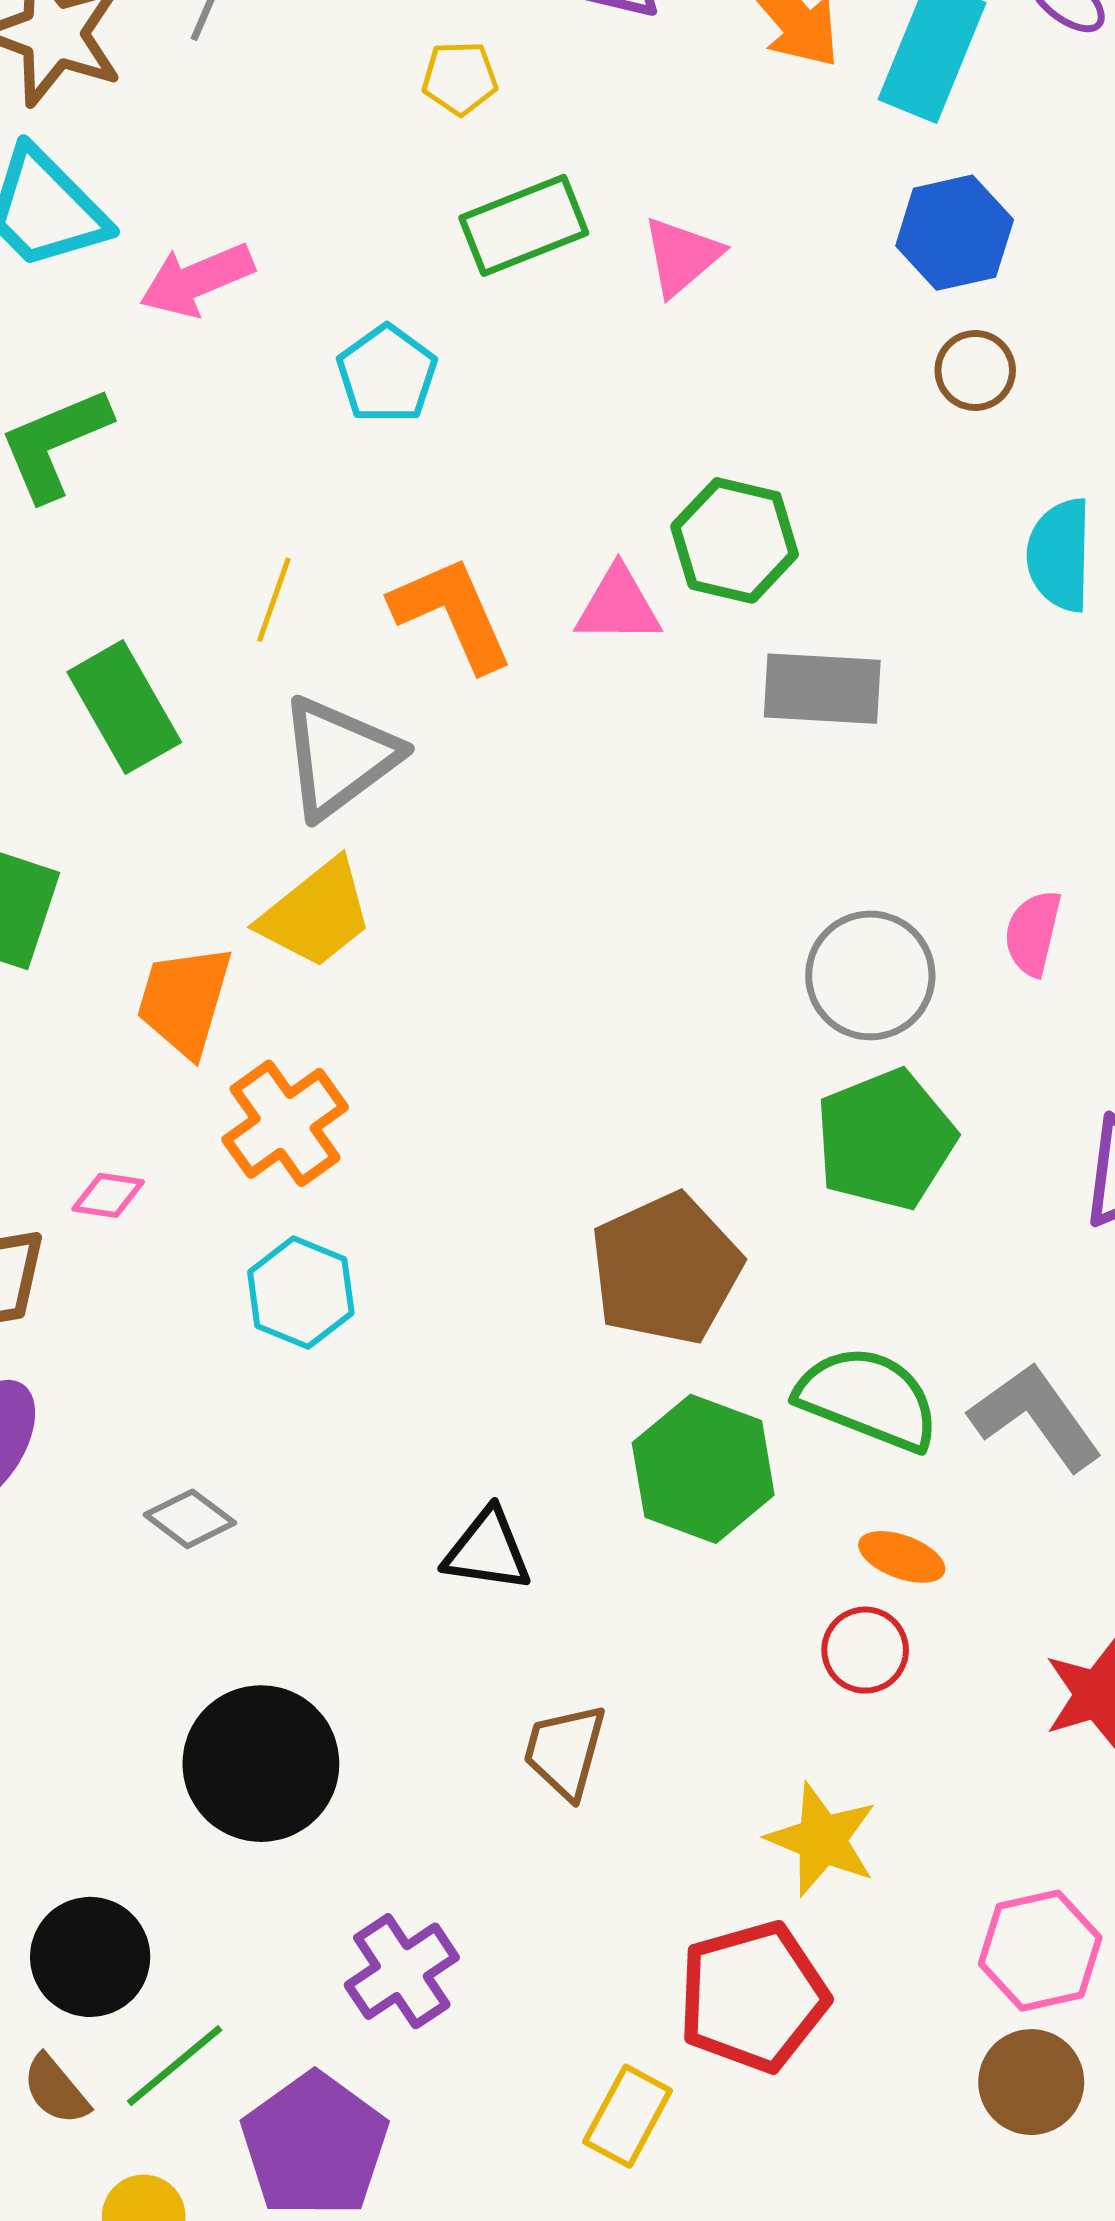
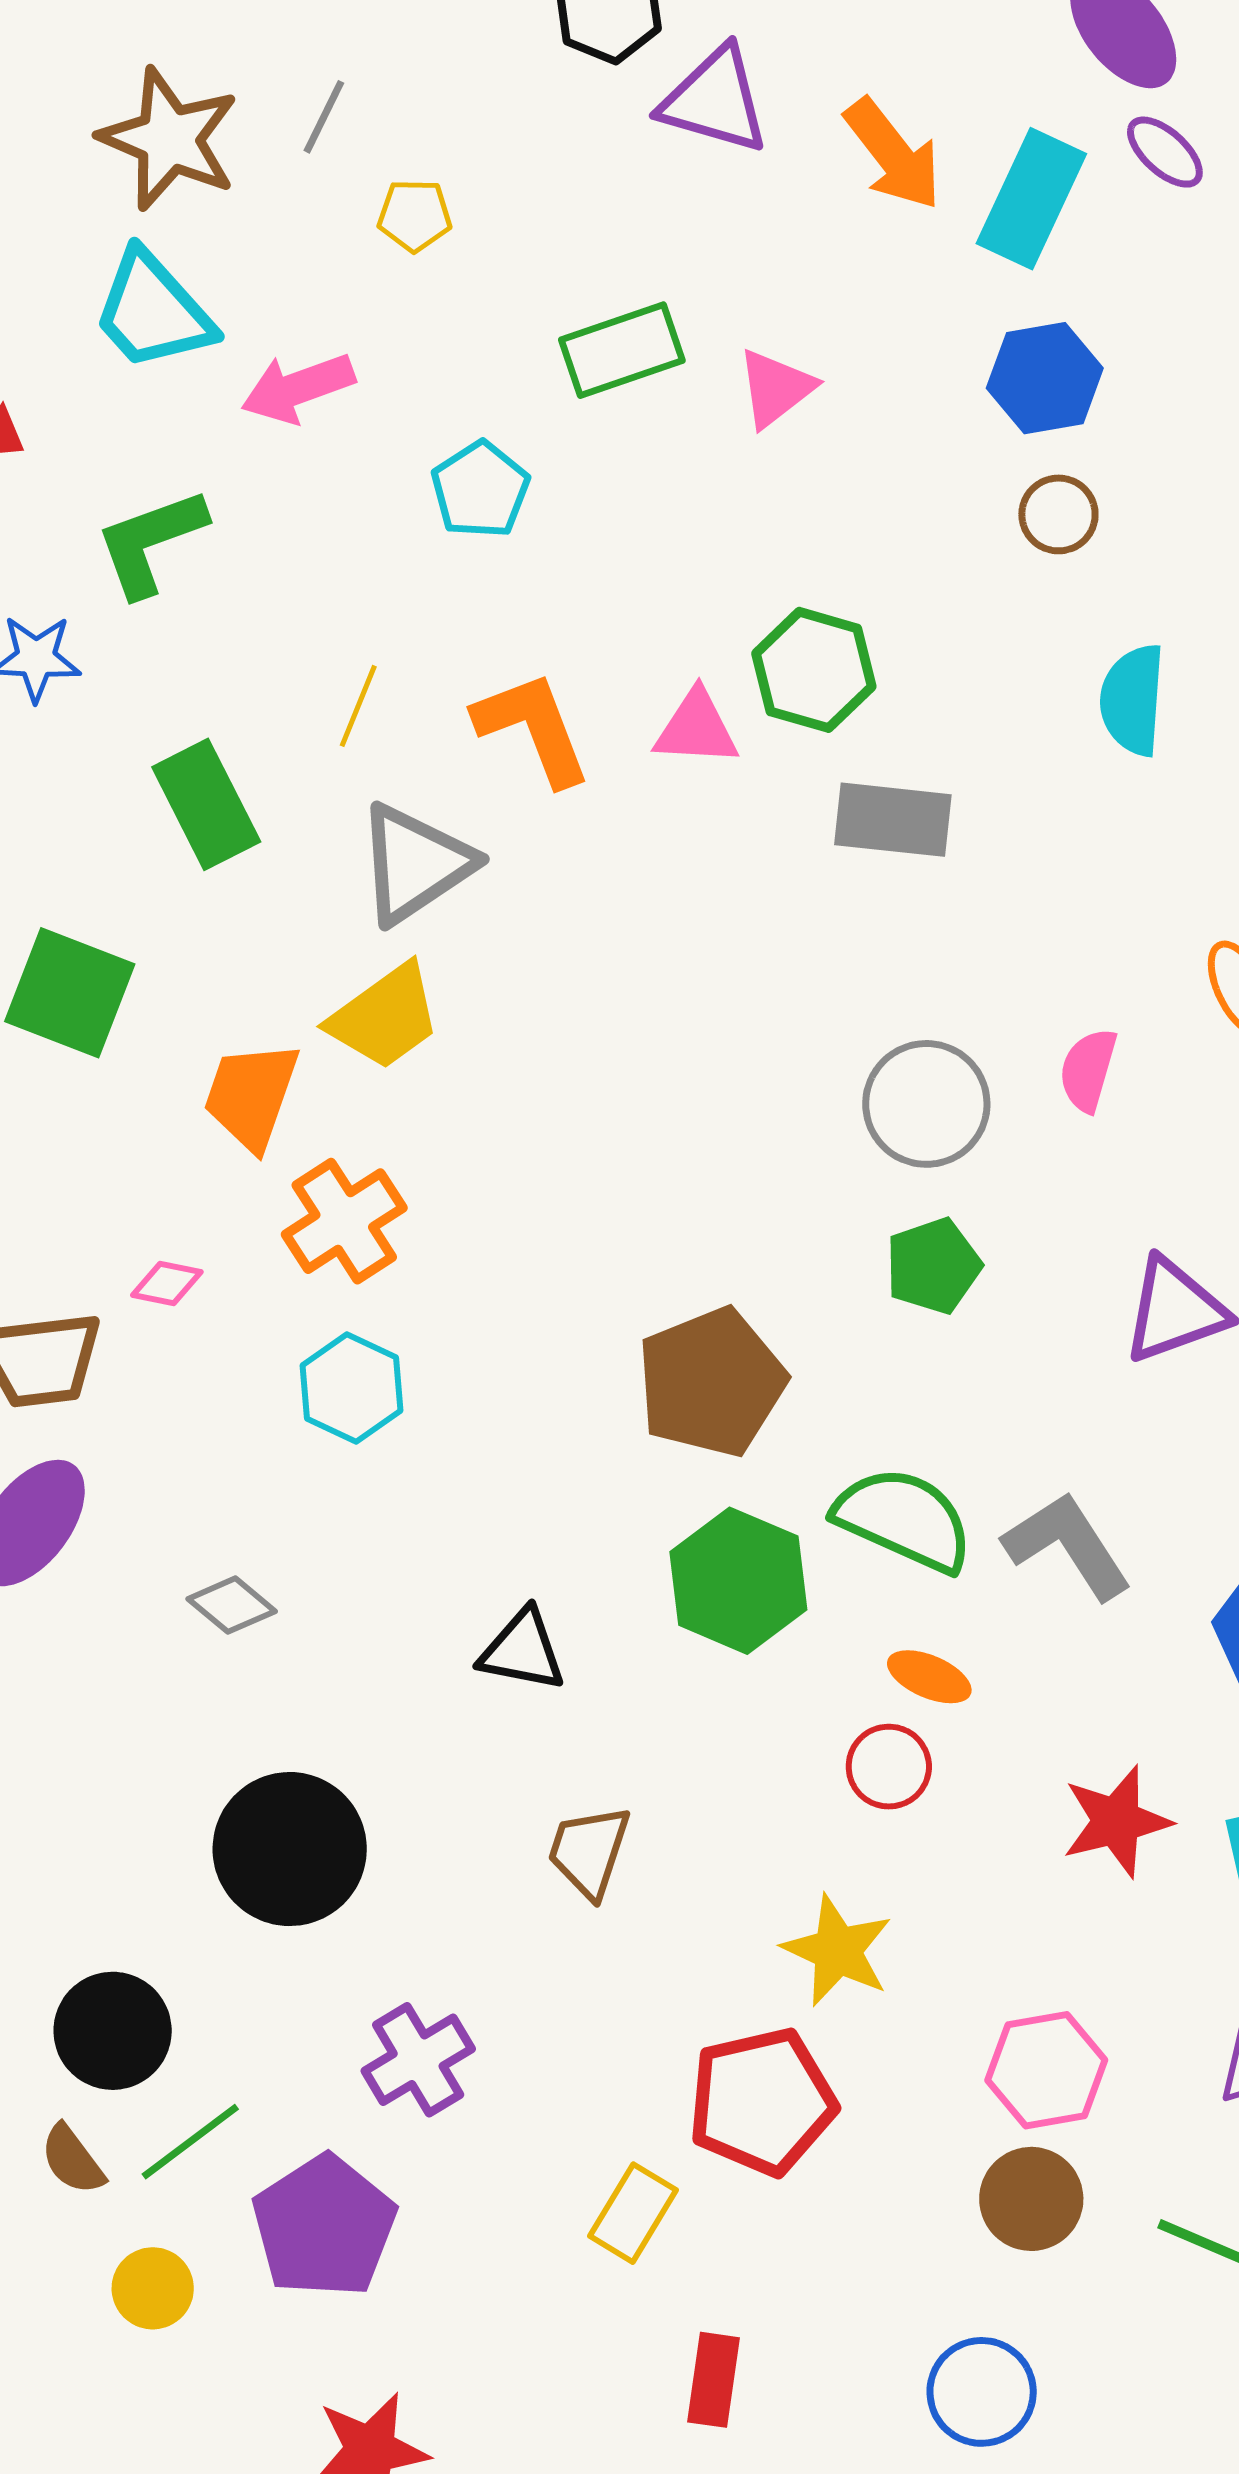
yellow pentagon: (460, 78) -> (415, 215), moved
green pentagon: (885, 1140) -> (933, 1266), size x0.7

